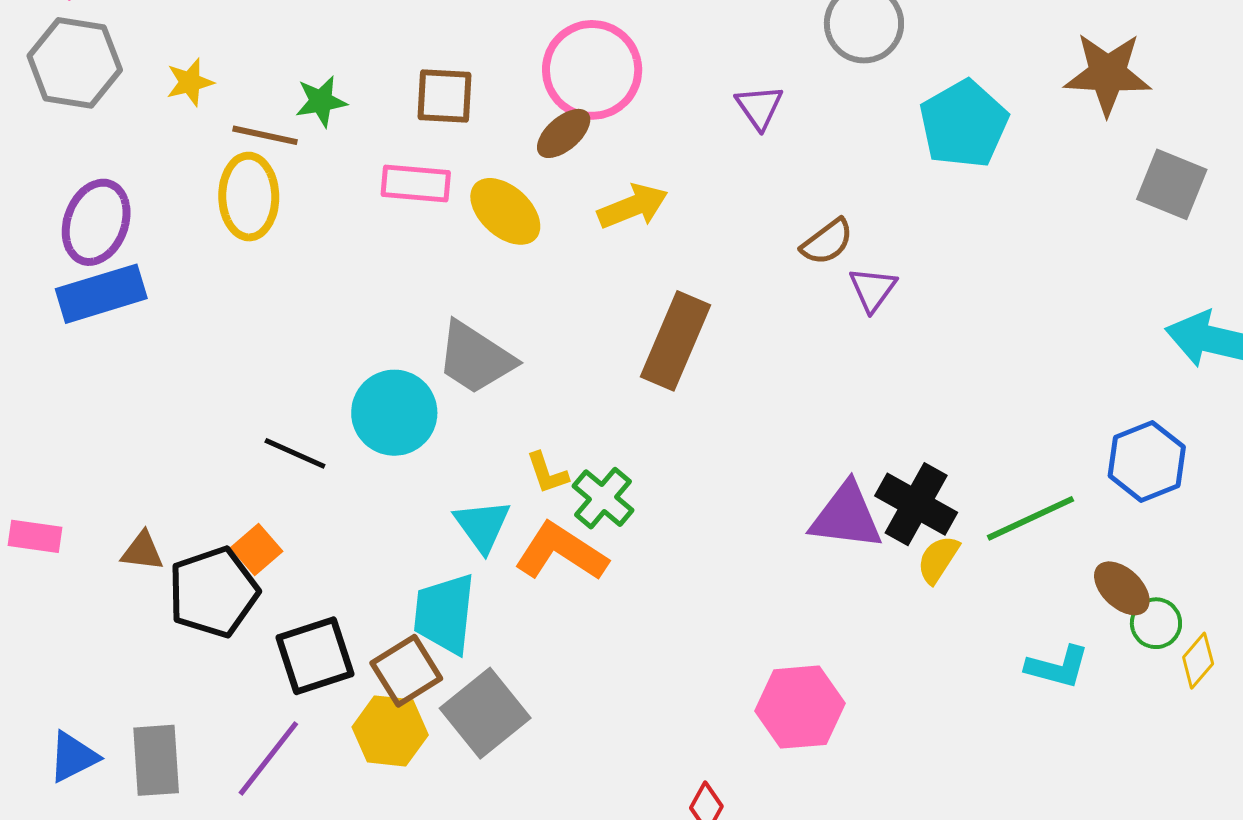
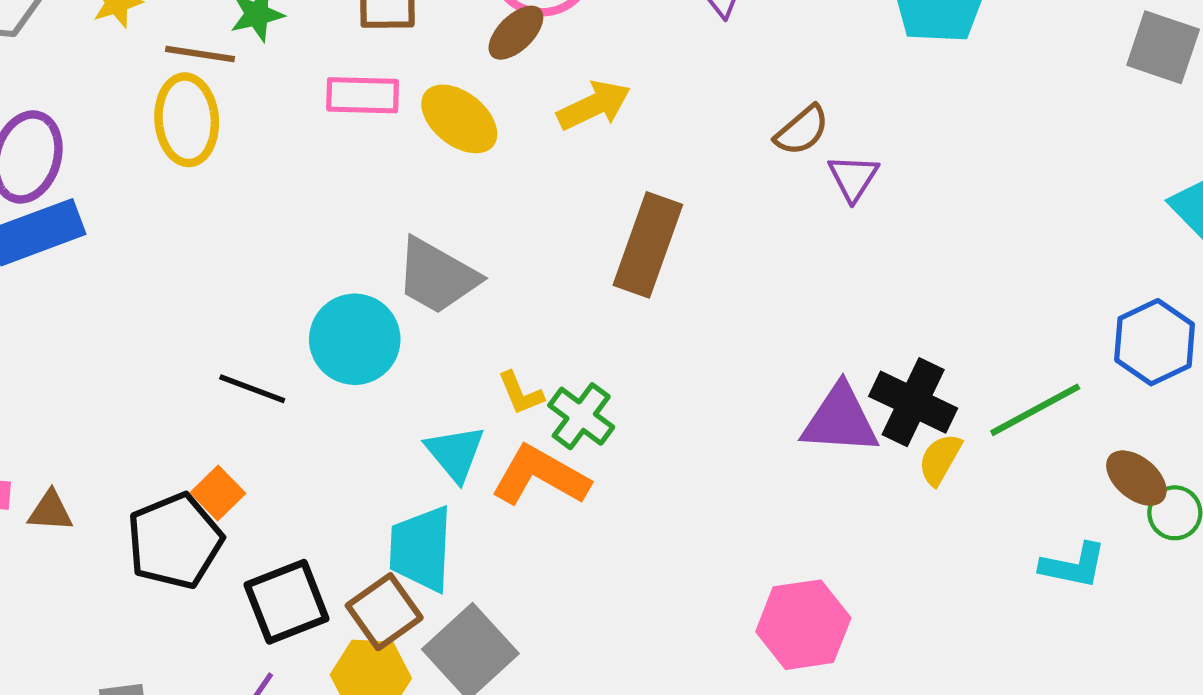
brown triangle: (142, 551) -> (50, 511), moved

